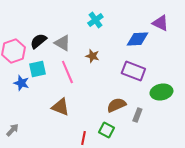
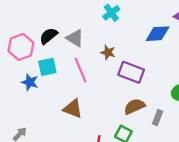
purple rectangle: (133, 71) -> (131, 72), moved

